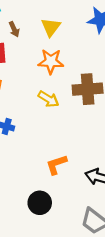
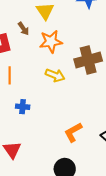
brown arrow: (14, 29) -> (23, 29), moved

